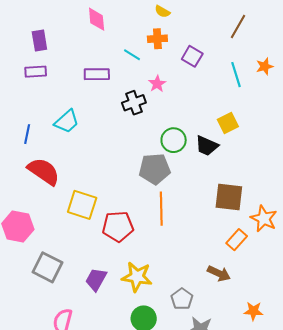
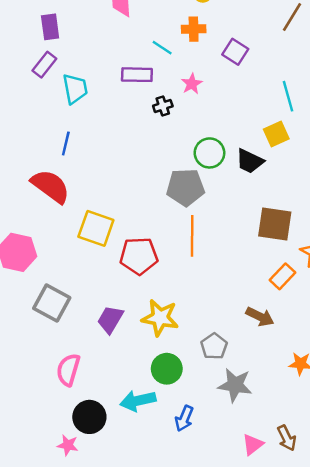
purple rectangle: (36, 72) -> (44, 65), turned -50
purple rectangle: (97, 74) -> (137, 75), moved
cyan line: (236, 75) -> (288, 96), moved
black cross: (134, 103) -> (163, 106), size x0.7
cyan trapezoid: (67, 121) -> (75, 89), moved, turned -60
blue line: (27, 134) -> (66, 144), moved

